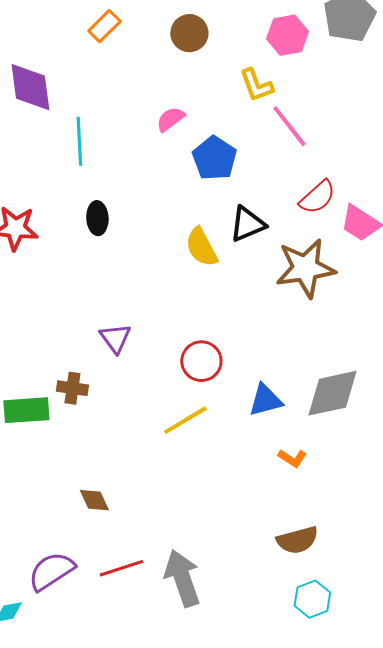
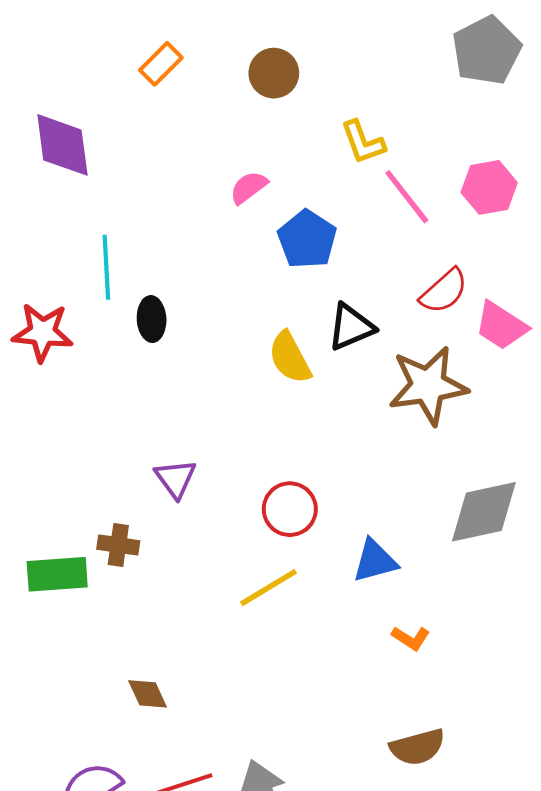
pink hexagon: (287, 35) -> (489, 187), moved
cyan line: (79, 141) -> (106, 267), moved
gray diamond: (332, 393) -> (484, 512), moved

